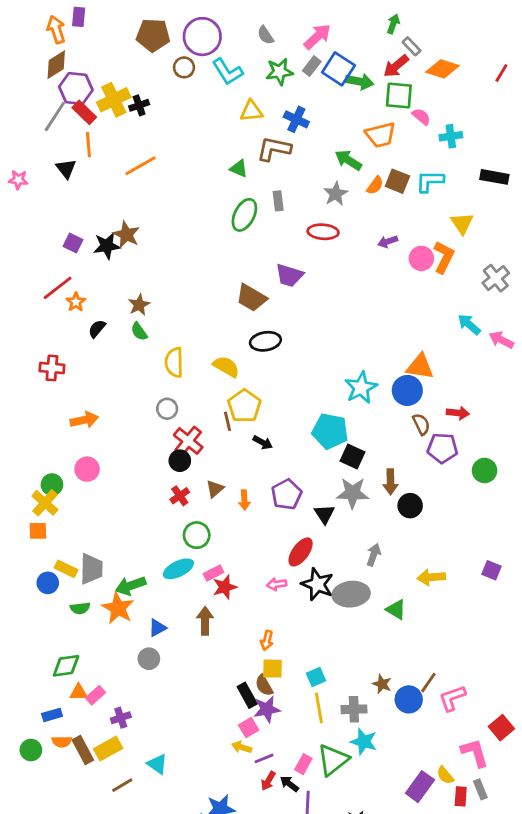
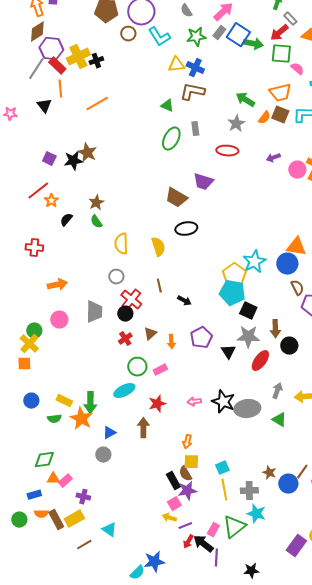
blue cross: (296, 119) -> (195, 68), moved
orange trapezoid: (381, 135) -> (280, 93), moved
yellow semicircle: (226, 367) -> (158, 247), turned 42
yellow pentagon: (244, 406) -> (234, 275), moved
red ellipse: (301, 552) -> (260, 361), moved
gray arrow: (374, 555) -> (277, 391), moved
yellow rectangle: (66, 569) -> (64, 401), moved
gray trapezoid: (91, 569) -> (94, 312), moved
pink rectangle: (213, 573) -> (160, 370), moved
green arrow: (131, 586) -> (90, 403), turned -70
purple cross: (121, 718) -> (83, 497), turned 32
black arrow: (289, 784) -> (203, 544), size x1.5

